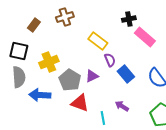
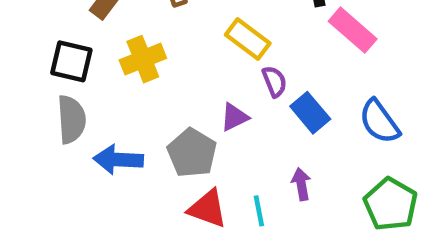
yellow cross: (49, 62) -> (143, 59), moved
gray pentagon: (70, 80) -> (192, 153), moved
red triangle: (80, 103) -> (208, 209), moved
purple arrow: (122, 106) -> (301, 184), turned 48

